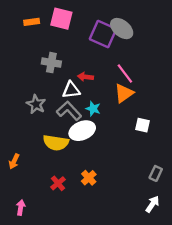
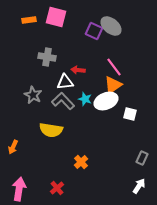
purple square: (103, 34) -> (94, 31), size x0.7
white ellipse: (82, 131) -> (106, 101), moved
red cross: (58, 183) -> (57, 188), moved
pink arrow: (21, 207) -> (19, 189), size x1.6

